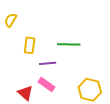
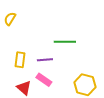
yellow rectangle: (30, 45) -> (20, 60), moved

